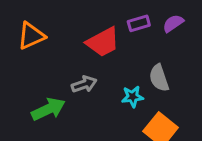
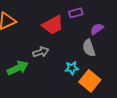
purple semicircle: (173, 23) -> (97, 29), moved
cyan star: (133, 97) -> (72, 68), moved

